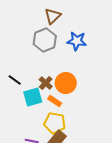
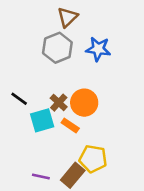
yellow pentagon: (55, 123) -> (93, 159), moved

